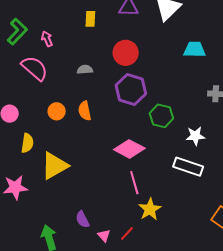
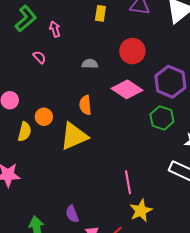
pink semicircle: (35, 68) -> (39, 57), size x0.5
purple hexagon: (131, 90) -> (170, 82), moved
orange circle: (57, 111) -> (44, 117), moved
pink diamond: (129, 149) -> (127, 89), moved
yellow triangle: (54, 166) -> (74, 136), moved

